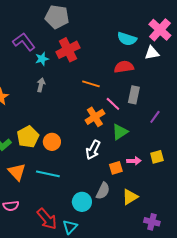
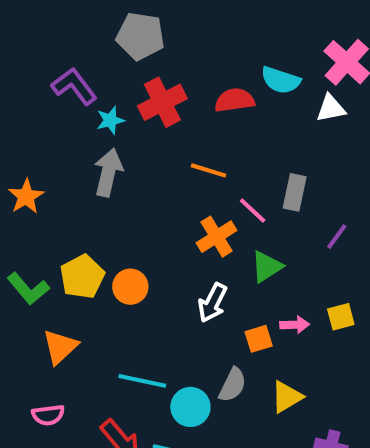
red semicircle: (124, 67) -> (235, 100), moved
gray arrow: (41, 85) -> (108, 172), size x1.6
orange triangle: (17, 172) -> (60, 347), turned 30
cyan line: (48, 174) -> (142, 381), moved

